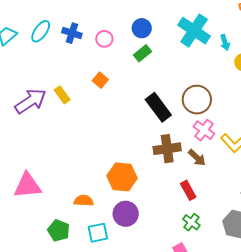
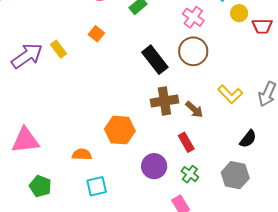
pink cross: (204, 130) -> (193, 17), moved
purple circle: (126, 214) -> (154, 166), moved
green pentagon: (59, 230) -> (40, 186), moved

